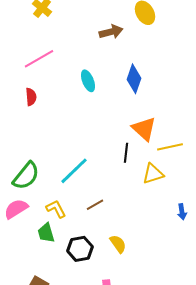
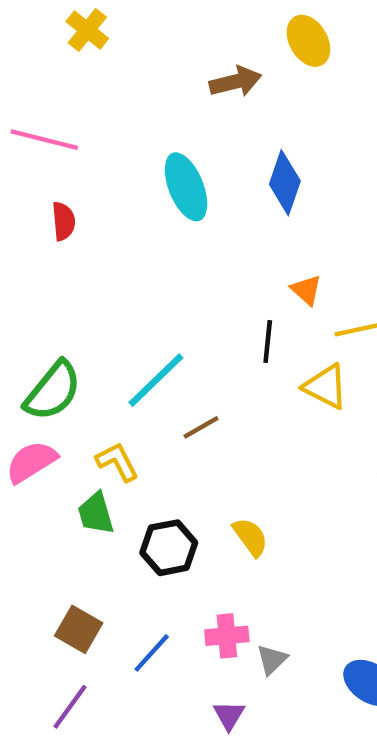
pink line: (39, 59) -> (44, 140), moved, turned 44
cyan ellipse: (88, 81) -> (186, 187), size x1.4
orange triangle: (144, 129) -> (306, 290), size x0.6
yellow triangle: (153, 174) -> (326, 387), turned 45
brown line: (95, 205) -> (201, 427), moved

